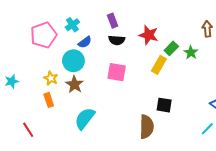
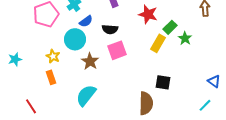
black semicircle: (117, 40) -> (110, 29), moved
green star: (191, 53) -> (185, 38), moved
pink square: (117, 72) -> (117, 50), turned -30
brown star: (74, 84) -> (90, 61), moved

